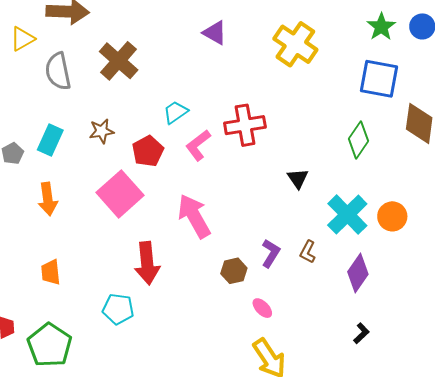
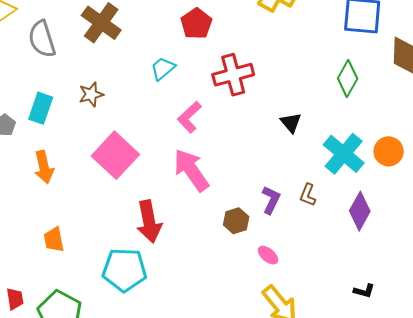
pink L-shape: (198, 145) -> (189, 117), moved
red pentagon: (148, 151) -> (196, 24), moved
cyan pentagon: (118, 309) -> (125, 270), size x1.4
black L-shape: (361, 333) -> (364, 291), moved, turned 65

